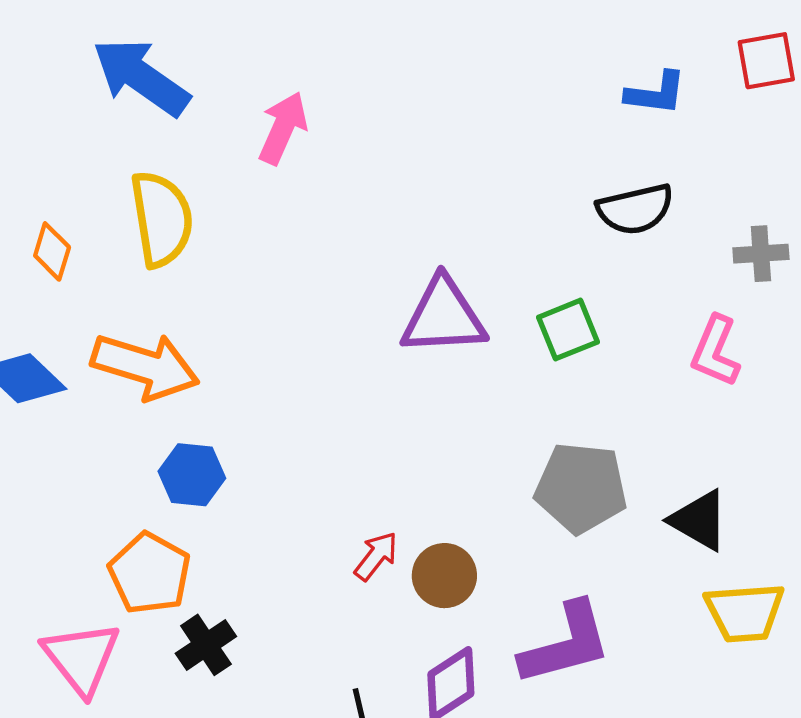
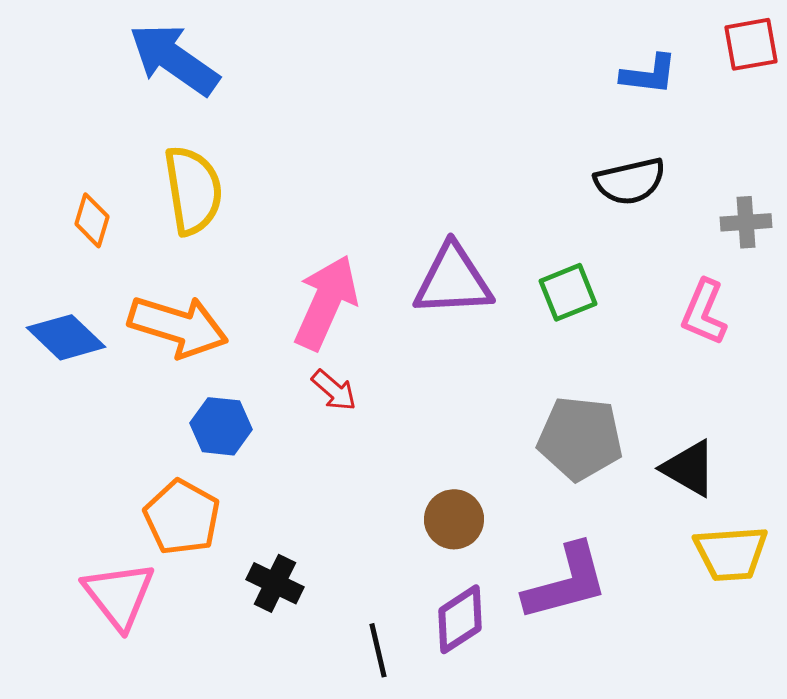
pink arrow: (283, 128) -> (326, 302), moved, size x1.4
red arrow: (376, 556) -> (334, 390), moved, turned 93
black cross: (206, 645) -> (275, 583), moved, turned -30

